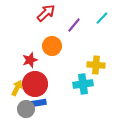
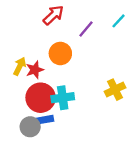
yellow cross: (96, 65) -> (115, 90), moved, turned -30
cyan cross: (83, 84) -> (63, 98), moved
yellow arrow: (17, 88) -> (20, 66), moved

